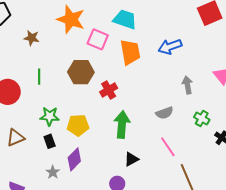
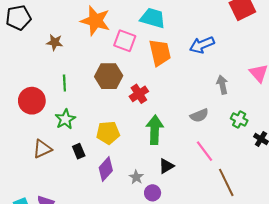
green star: (50, 116) -> (65, 119), moved, turned -30
gray star: (53, 172) -> (136, 177), moved

